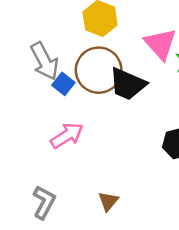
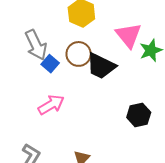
brown circle: (99, 70) -> (79, 54), size x0.7

